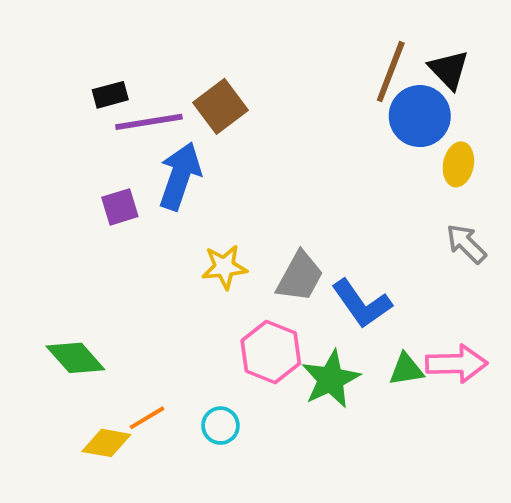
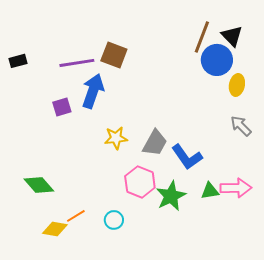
black rectangle: (110, 95) -> (18, 61), moved
brown square: (221, 106) -> (114, 55), turned -32

